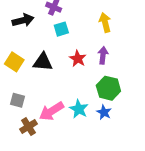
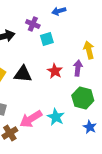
yellow arrow: (105, 22) -> (89, 50), moved
cyan square: (61, 29) -> (47, 39), moved
blue star: (104, 112) -> (90, 127), moved

